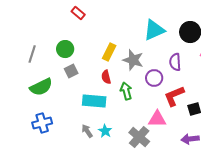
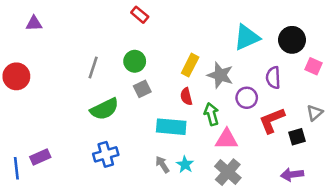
red rectangle: (78, 13) -> (140, 15), moved
pink triangle: (157, 119) -> (227, 139), moved

